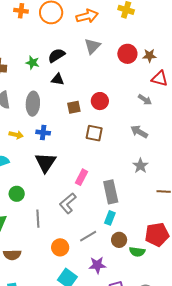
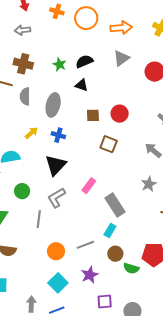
yellow arrow: (16, 135) -> (31, 133), turned -64
gray rectangle: (111, 192) -> (115, 205), turned -30
gray L-shape: (68, 203) -> (56, 198), moved
purple star: (97, 265) -> (90, 275), turned -30

